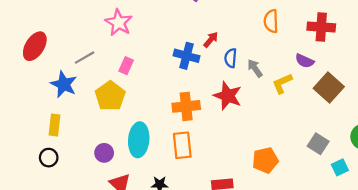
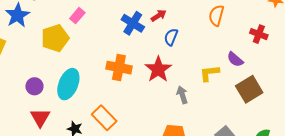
red cross: (321, 27) -> (259, 34), size x0.7
gray arrow: (255, 68) -> (182, 95), moved
orange rectangle: (182, 145) -> (104, 118), moved, turned -55

